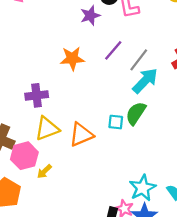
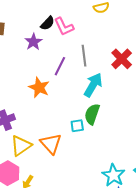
orange star: (72, 58) -> (39, 87), moved, turned -30
gray line: (139, 60) -> (84, 56), moved, turned -30
orange triangle: (81, 135) -> (51, 144), turned -35

